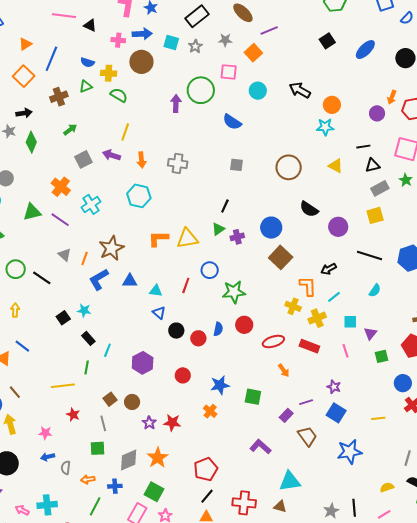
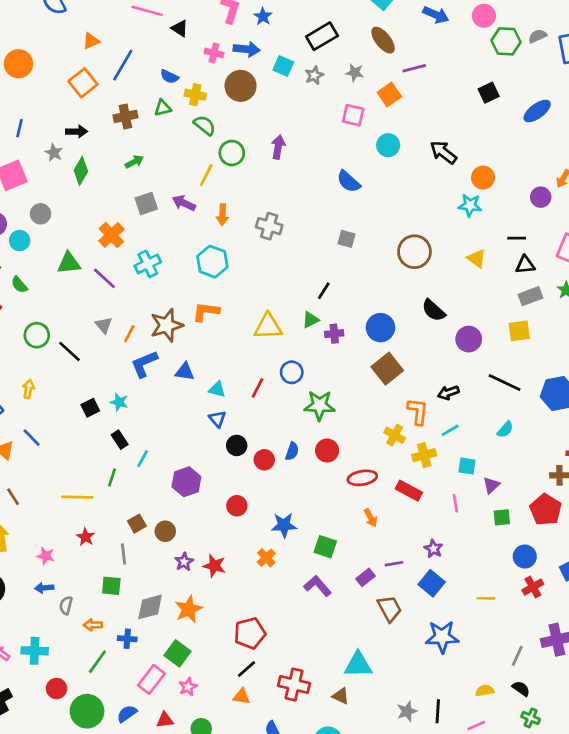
green circle: (201, 90) -> (232, 153), moved, size x0.7
orange L-shape: (158, 239) -> (206, 312), moved
purple L-shape: (261, 447) -> (318, 586), moved

